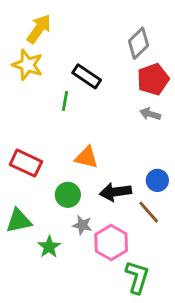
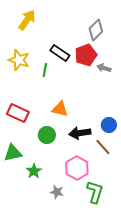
yellow star: (27, 65) -> (19, 60), moved
red pentagon: (153, 79) -> (86, 55), moved
gray arrow: (150, 114) -> (104, 68), moved
gray star: (82, 225) -> (57, 192), moved

